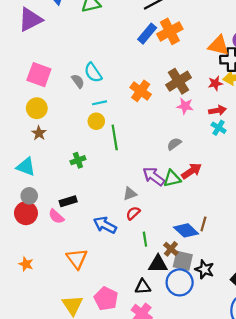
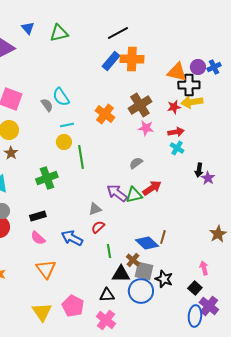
orange cross: (170, 31) -> (132, 59), turned 30
green cross: (78, 160) -> (47, 178), size x1.5
pink semicircle: (56, 216) -> (38, 238), moved

